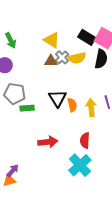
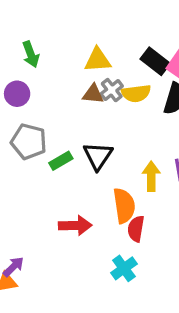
yellow triangle: (52, 40) -> (98, 60), turned -42
orange semicircle: (72, 105) -> (124, 206), moved, size x1.5
green rectangle: (27, 108) -> (61, 161), moved, turned -32
cyan cross: (80, 165) -> (124, 268), size x0.7

